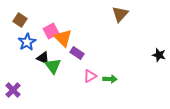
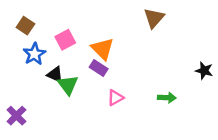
orange triangle: (63, 38) -> (103, 49), moved
green arrow: (110, 79) -> (167, 98), moved

